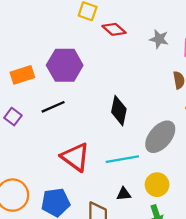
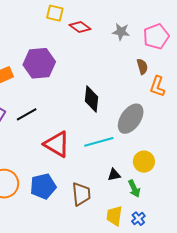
black line: (53, 107) -> (27, 114), moved
yellow circle: (157, 185) -> (144, 162), moved
black triangle: (124, 194) -> (114, 175), moved

